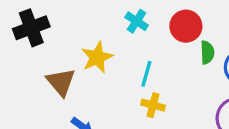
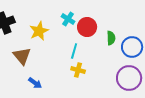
red circle: (186, 26) -> (87, 27), moved
yellow star: (97, 57) -> (39, 31), moved

